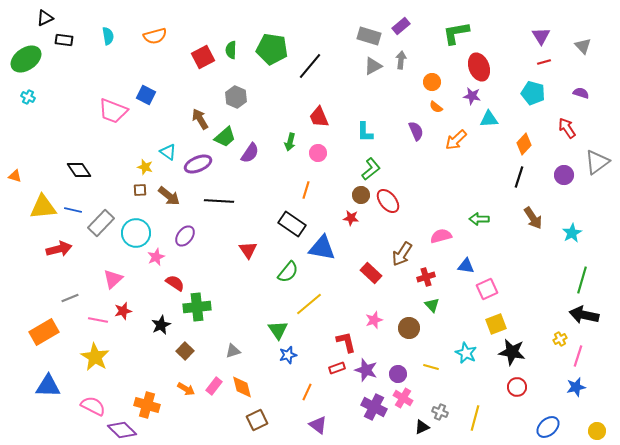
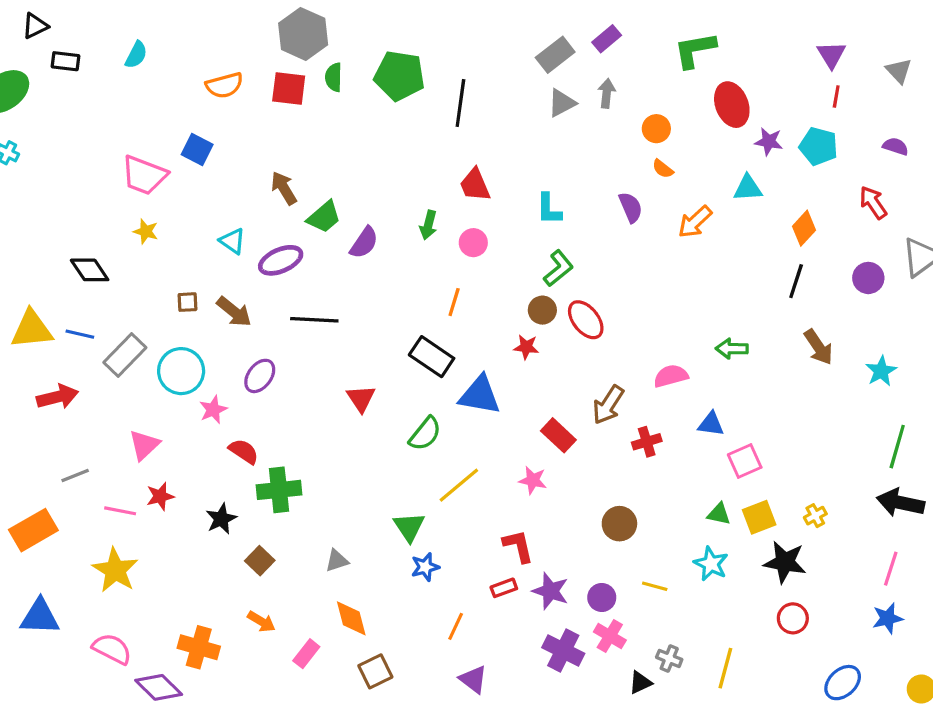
cyan semicircle: (108, 36) -> (136, 55), turned 36
orange semicircle: (155, 36) -> (224, 85), moved
gray rectangle: (369, 36) -> (555, 55), turned -55
red square: (203, 57) -> (289, 89), turned 35
red line: (544, 62) -> (836, 97), turned -64
black line: (310, 66) -> (460, 103), turned -32
purple star: (472, 96) -> (769, 141), moved
gray hexagon: (236, 97) -> (303, 34), moved, size x1.4
yellow star: (145, 167) -> (146, 231), moved
green triangle: (432, 305) -> (719, 514), moved, turned -35
pink star: (374, 320) -> (533, 480), moved, turned 30
yellow cross: (560, 339) -> (815, 516), moved
pink rectangle: (214, 386) -> (306, 654), moved

